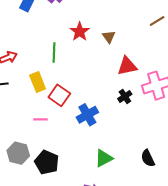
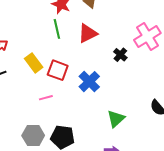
green line: (54, 53) -> (57, 29), moved
red triangle: (127, 66) -> (88, 33), moved

